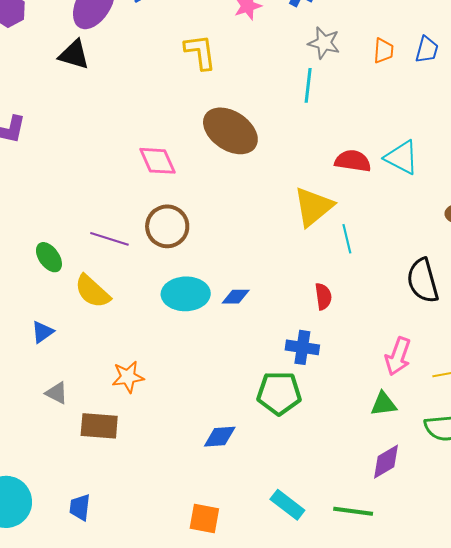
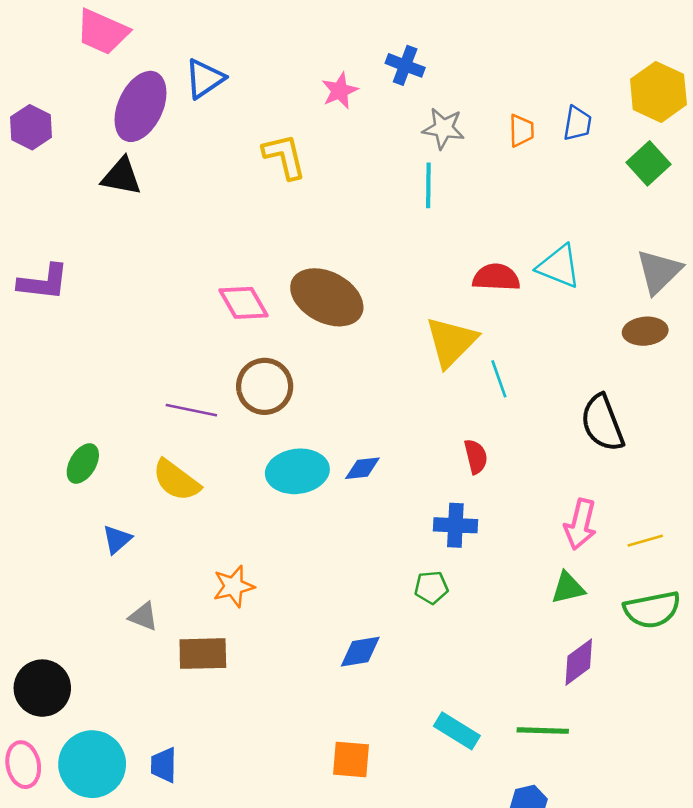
brown ellipse: (230, 131) -> (327, 297), moved
green ellipse: (49, 257) -> (83, 463), moved, turned 72
green pentagon: (279, 393) -> (431, 587), size x0.6
blue trapezoid: (80, 507) -> (164, 765), moved

